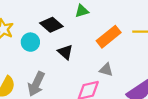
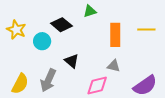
orange rectangle: (109, 37) -> (115, 35), turned -50
black triangle: (65, 52) -> (72, 61), moved

